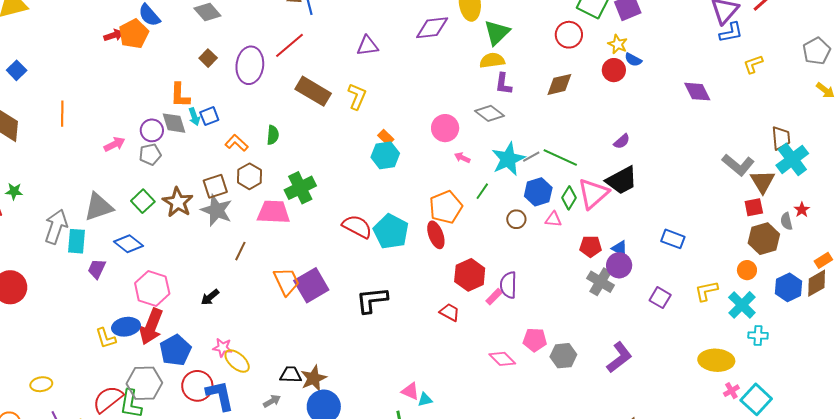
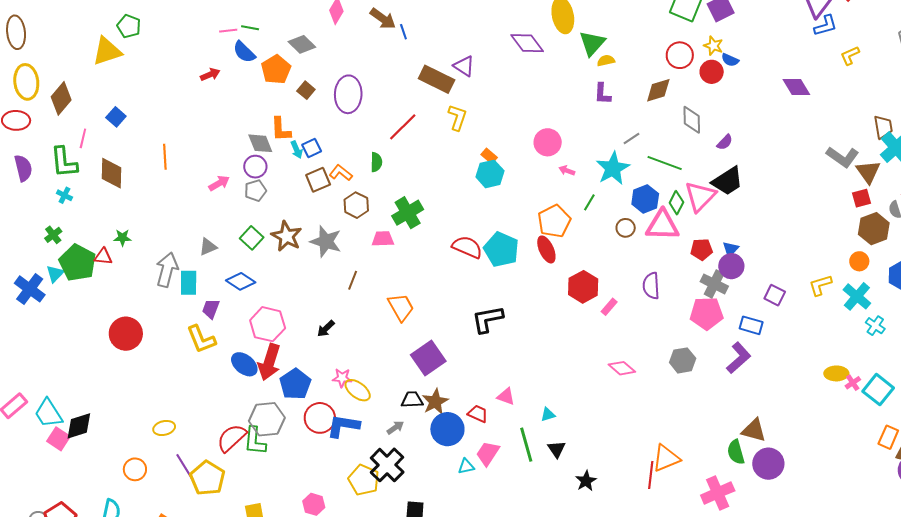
purple diamond: (432, 28) -> (527, 43), turned 64
orange pentagon: (134, 34) -> (276, 70), moved
red circle: (569, 35) -> (680, 55), moved
red line: (289, 45) -> (403, 127), moved
purple triangle: (367, 46) -> (464, 66), turned 45
yellow semicircle: (492, 60) -> (606, 61), moved, size x0.7
brown rectangle: (313, 91) -> (437, 79), moved
gray diamond: (490, 113) -> (692, 120), moved, turned 56
gray diamond: (174, 123) -> (260, 143), moved
gray line: (531, 157) -> (631, 138), moved
brown square: (215, 186) -> (318, 180), moved
gray triangle: (99, 207) -> (208, 247), size x0.6
pink trapezoid: (274, 212) -> (383, 239), size x0.7
pink triangle: (553, 219) -> (662, 225), size x2.0
blue rectangle: (673, 239) -> (751, 325), moved
blue triangle: (620, 248) -> (731, 249), turned 48
purple square: (311, 285) -> (428, 358), moved
purple semicircle: (508, 285) -> (651, 286), moved
red trapezoid: (450, 312) -> (478, 414), moved
blue ellipse: (126, 327) -> (244, 364), turned 52
cyan cross: (758, 335) -> (875, 326), turned 36
yellow L-shape: (106, 338) -> (201, 339), moved, size x1.4
pink pentagon: (535, 340) -> (706, 313), moved, size x1.4
yellow ellipse: (716, 360) -> (836, 373), moved, size x0.7
pink triangle: (410, 391) -> (506, 396), moved
blue L-shape: (220, 396) -> (343, 426), turned -64

